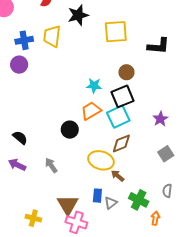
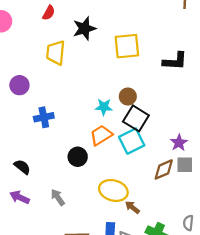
blue cross: (24, 40) -> (44, 117), moved
brown circle: (126, 72) -> (128, 96), moved
black square: (122, 96) -> (136, 118), turned -35
brown diamond: (121, 144) -> (164, 169), moved
gray square: (166, 154) -> (185, 165), moved, turned 35

